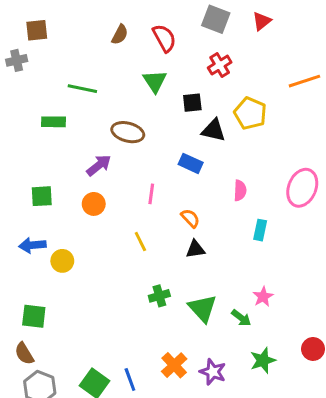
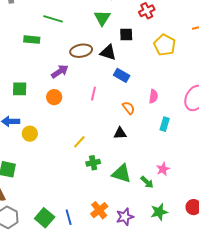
black triangle: (214, 130) -> (108, 52), moved
brown ellipse: (128, 132) -> (81, 51), turned -30
orange semicircle: (190, 218) -> (129, 108), moved
yellow line: (140, 241) -> (79, 142), moved, turned 64
green triangle: (203, 308) -> (121, 173), turned -35
purple star: (213, 372) -> (125, 217), turned 30

